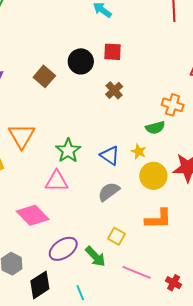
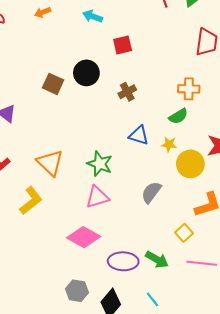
red square: (112, 52) -> (123, 45), moved
brown square: (44, 76) -> (53, 84), moved
brown cross: (114, 90) -> (127, 92), turned 30
blue triangle: (110, 155) -> (139, 135), moved
yellow square: (117, 236) -> (184, 233), moved, turned 36
purple ellipse: (63, 249) -> (123, 261), turned 52

